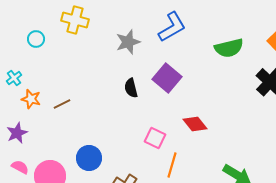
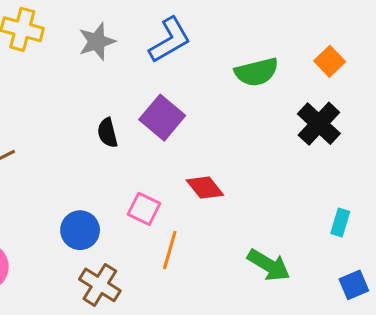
gray star: (128, 42) -> (97, 41), moved
blue circle: (89, 158) -> (80, 230), moved

